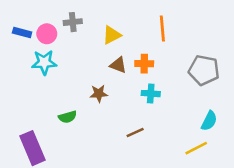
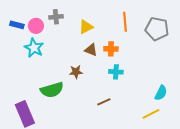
cyan star: (44, 62) -> (34, 48), turned 30
gray pentagon: (204, 70) -> (157, 29), moved
green semicircle: (68, 117) -> (52, 90), size x1.6

